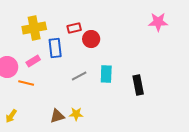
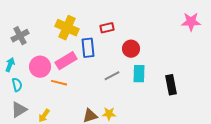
yellow cross: (34, 28) -> (67, 28), turned 35
red circle: (91, 39) -> (131, 49), moved
pink rectangle: (33, 61) -> (66, 61), size x1.5

